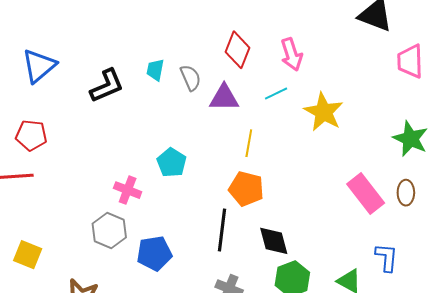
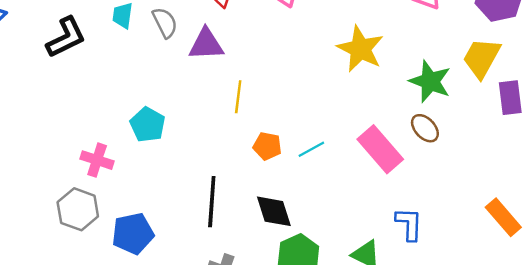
cyan line: (276, 94) -> (311, 149), moved
yellow star: (324, 112) -> (360, 49), moved
orange pentagon: (246, 189) -> (267, 146), moved, size x0.7
brown ellipse: (406, 193) -> (425, 128), moved, turned -40

